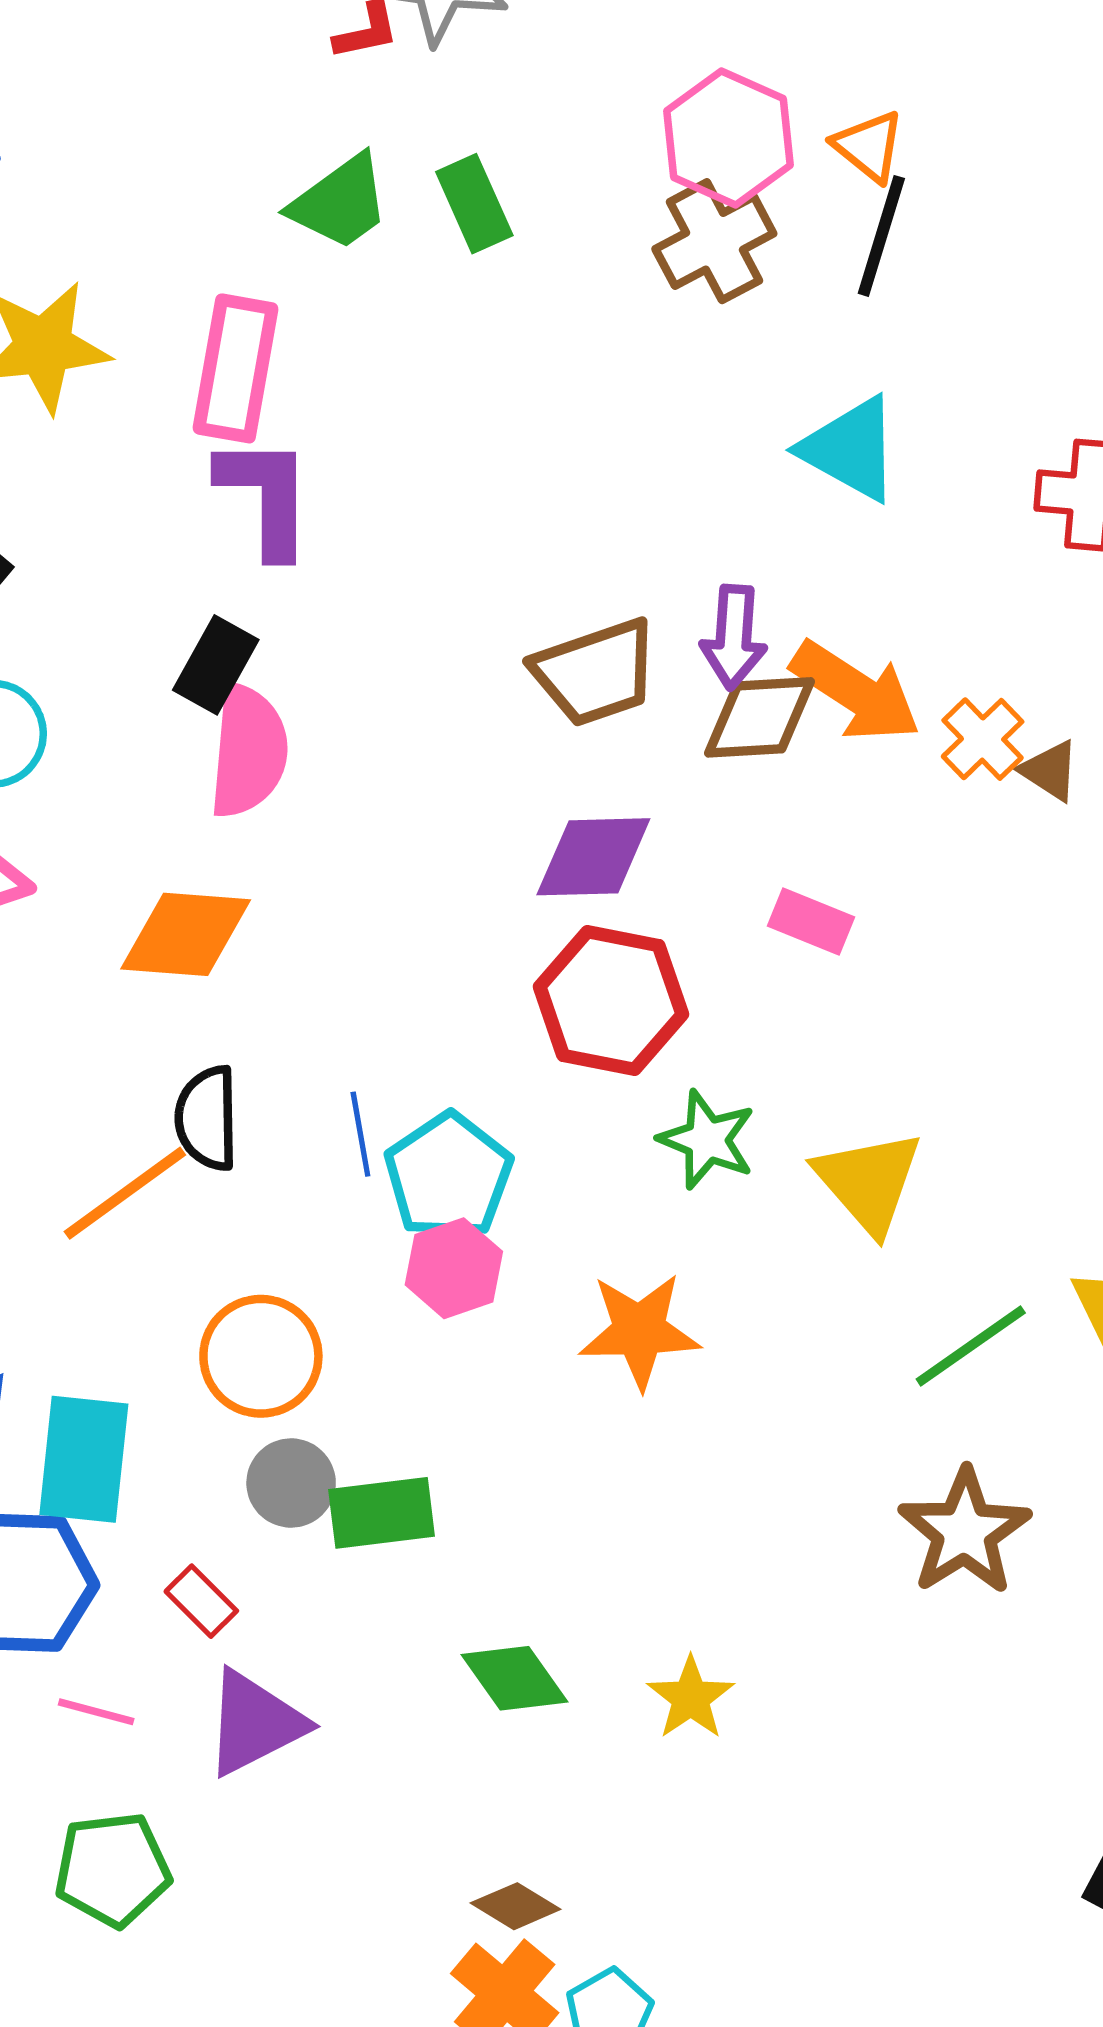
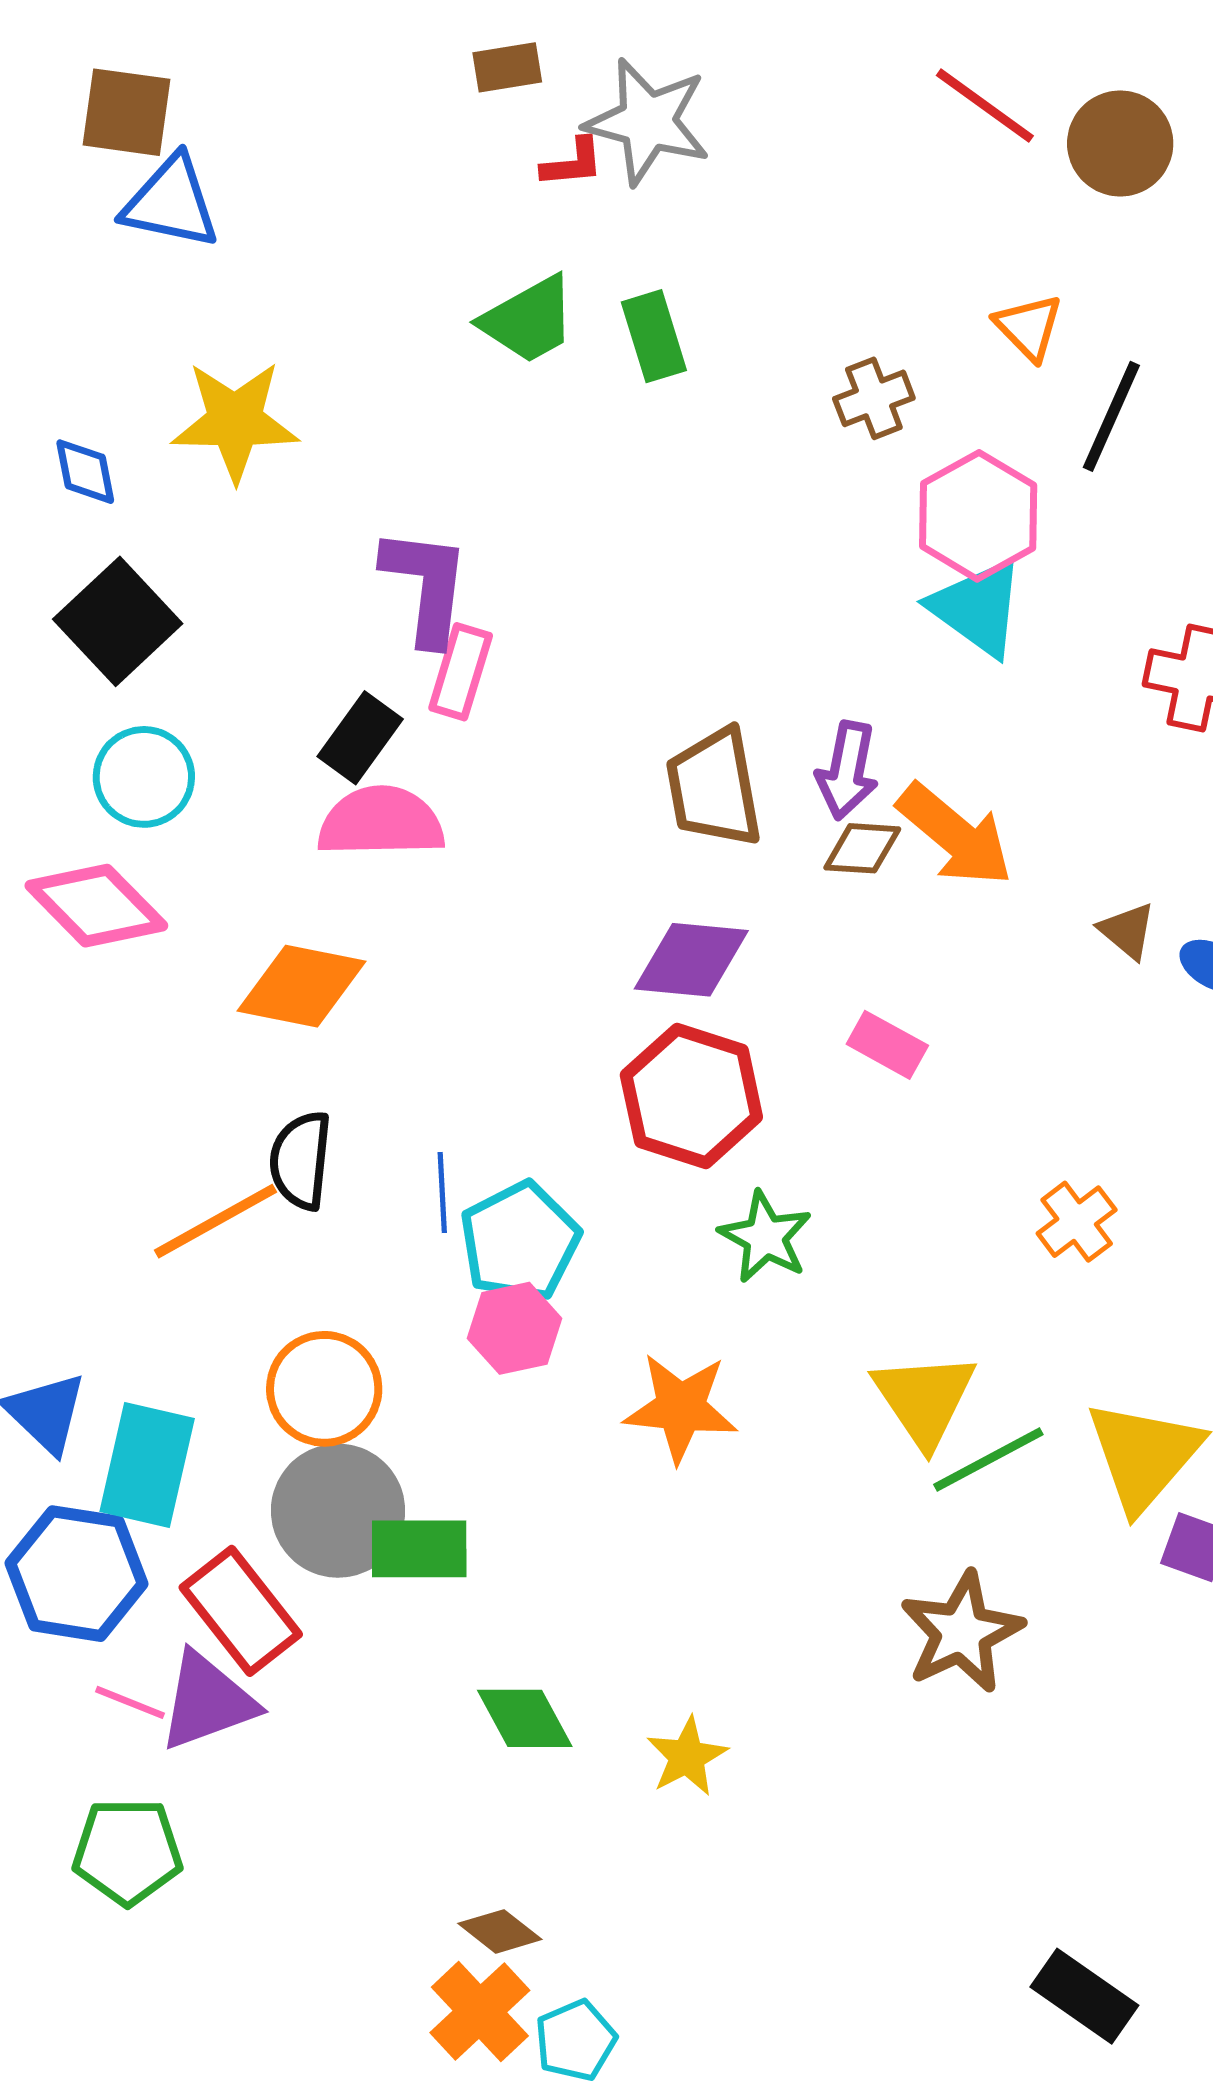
pink hexagon: (729, 138) -> (978, 516), moved
black line: (881, 236) -> (1111, 416), moved
brown cross: (714, 241) -> (874, 398), size x0.7
pink rectangle: (235, 368) -> (461, 672), moved, size x0.7
brown trapezoid: (595, 672) -> (714, 788), turned 92
brown diamond: (759, 717) -> (862, 848), size x0.7
orange cross: (983, 739) -> (1077, 1222), moved
pink semicircle: (248, 751) -> (381, 822), turned -103
yellow triangle: (869, 1182) -> (924, 1399), moved
gray circle: (291, 1483) -> (338, 1511), size x1.6
red rectangle: (201, 1601) -> (241, 1611), size x1.8
purple triangle: (255, 1723) -> (207, 1701), moved

